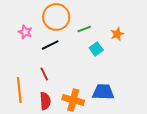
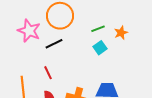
green line: (84, 29) -> (98, 29), moved
pink star: (25, 32) -> (29, 31), size x1.6

